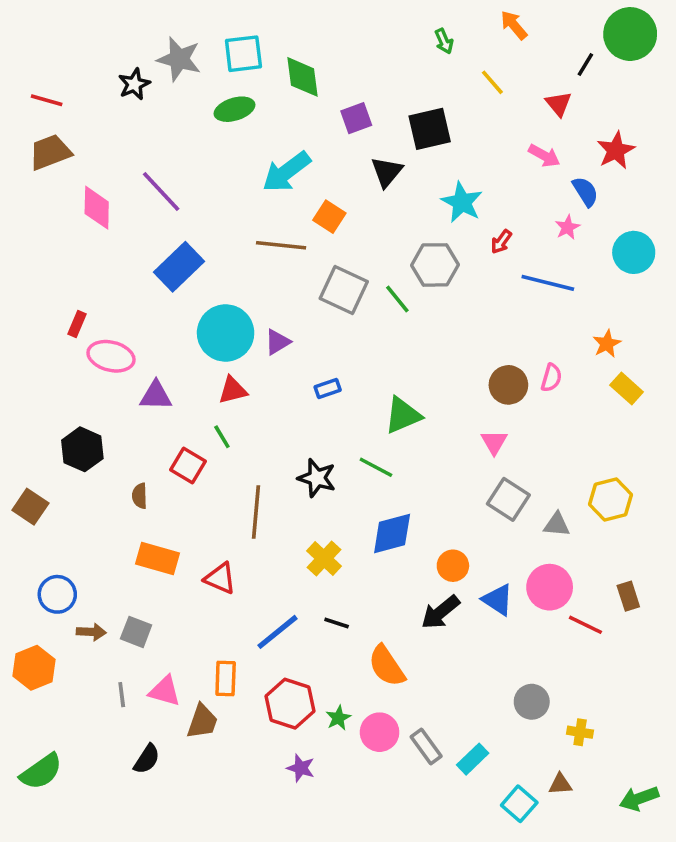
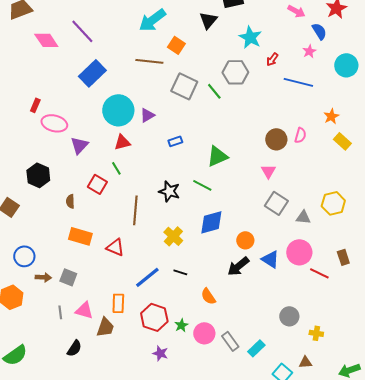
pink diamond: (97, 208) -> (46, 40), turned -35
purple triangle: (156, 396) -> (79, 145), turned -48
orange semicircle: (387, 666) -> (208, 296), size x0.7

